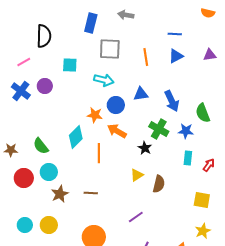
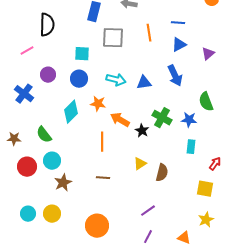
purple triangle: (210, 55) -> (208, 54), moved, turned -32
orange line: (146, 57) -> (149, 33), moved
cyan square: (70, 65) -> (82, 54), moved
cyan arrow: (104, 80) -> (116, 80), moved
blue cross: (21, 91) -> (24, 94), moved
blue arrow: (172, 101) -> (175, 76), moved
blue circle: (116, 105) -> (79, 79), moved
cyan diamond: (76, 137) -> (71, 112), moved
black star: (145, 148) -> (142, 131), moved
red arrow: (209, 165) -> (215, 164), moved
brown line: (91, 193) -> (103, 178), moved
purple line: (136, 217) -> (148, 211), moved

